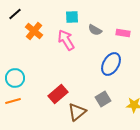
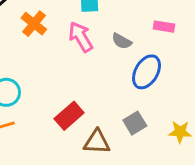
gray semicircle: (95, 30) -> (122, 41), moved
brown triangle: (77, 112) -> (97, 142), turned 42

